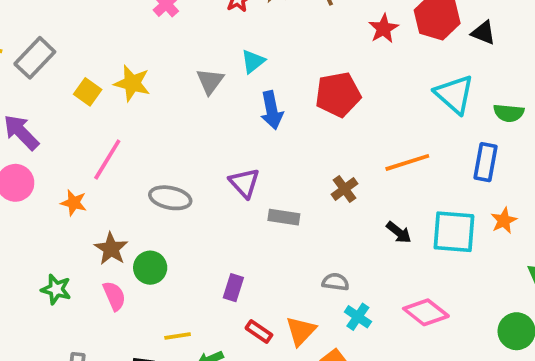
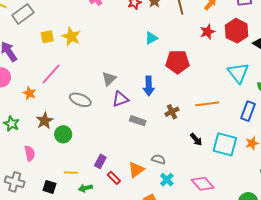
cyan triangle: (253, 61) -> (151, 38), moved
gray triangle: (210, 81) -> (109, 79), moved
yellow square: (88, 92) -> (47, 37), turned 32
blue arrow: (272, 110) -> (149, 86), moved
purple triangle: (244, 183) -> (120, 99), turned 42
purple rectangle: (233, 288) -> (100, 161), moved
green star: (56, 289) -> (11, 124), moved
pink semicircle: (114, 296) -> (30, 153), moved
orange triangle: (301, 331) -> (136, 170), moved

